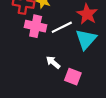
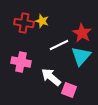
pink cross: (36, 26) -> (21, 62), moved
white arrow: (53, 62) -> (51, 77), size x1.5

